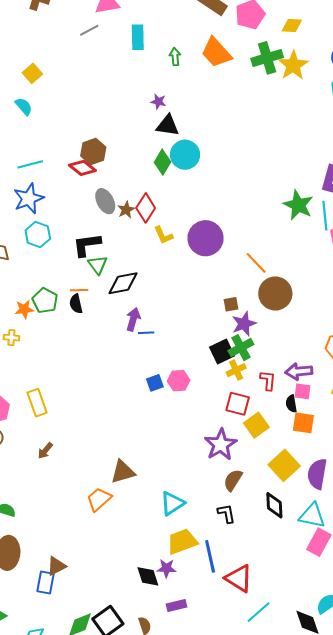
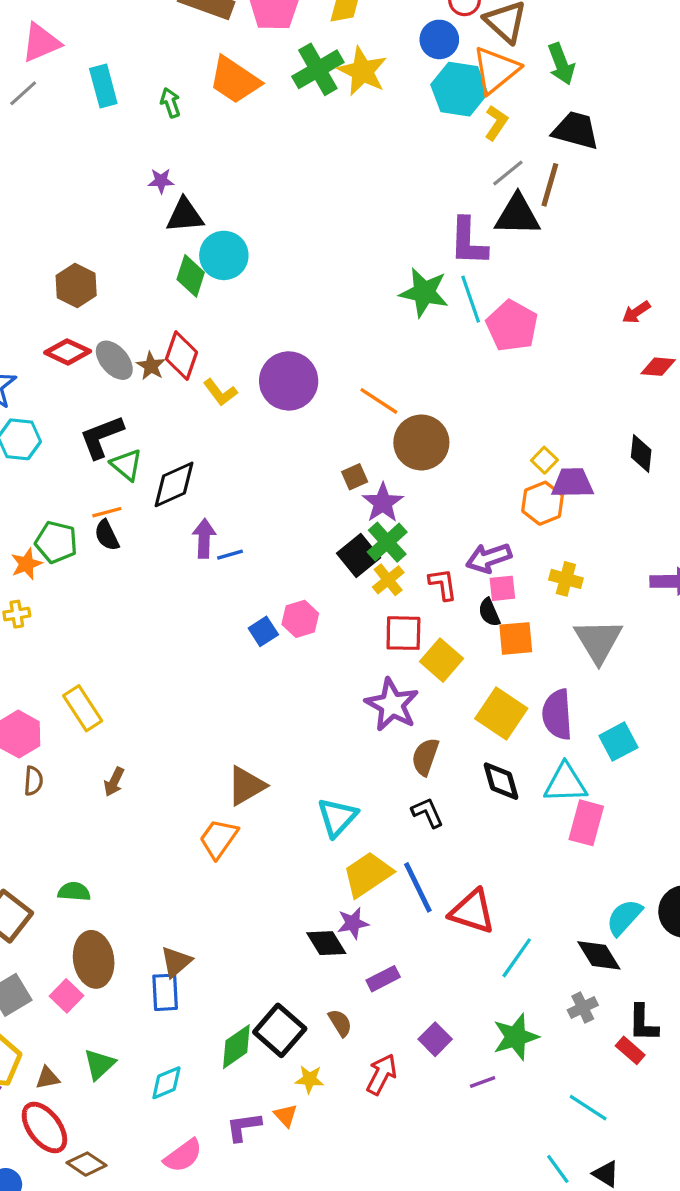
red diamond: (82, 168) -> (68, 352), moved

